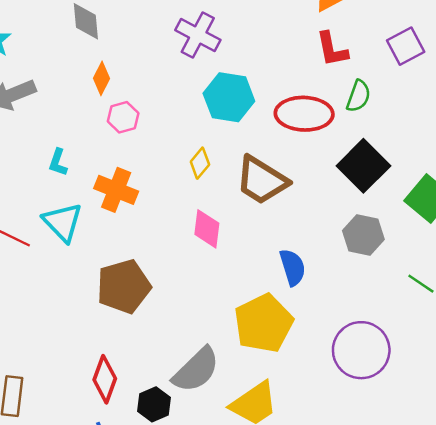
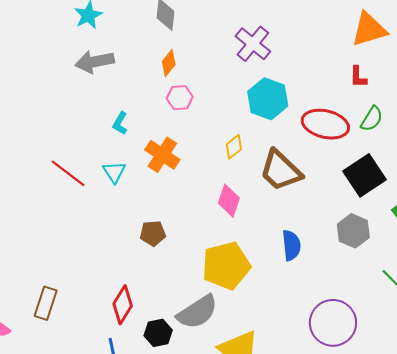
red L-shape: (332, 49) -> (358, 77), size x0.7
cyan triangle: (63, 222) -> (114, 172), size x0.7
brown pentagon: (124, 286) -> (153, 233), size x0.6
yellow pentagon: (264, 323) -> (226, 266), moved

